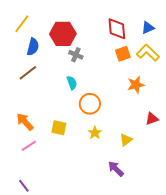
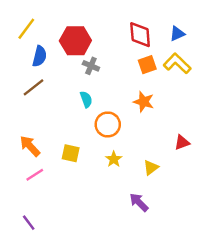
orange star: (136, 85) -> (144, 102), moved, turned 30

